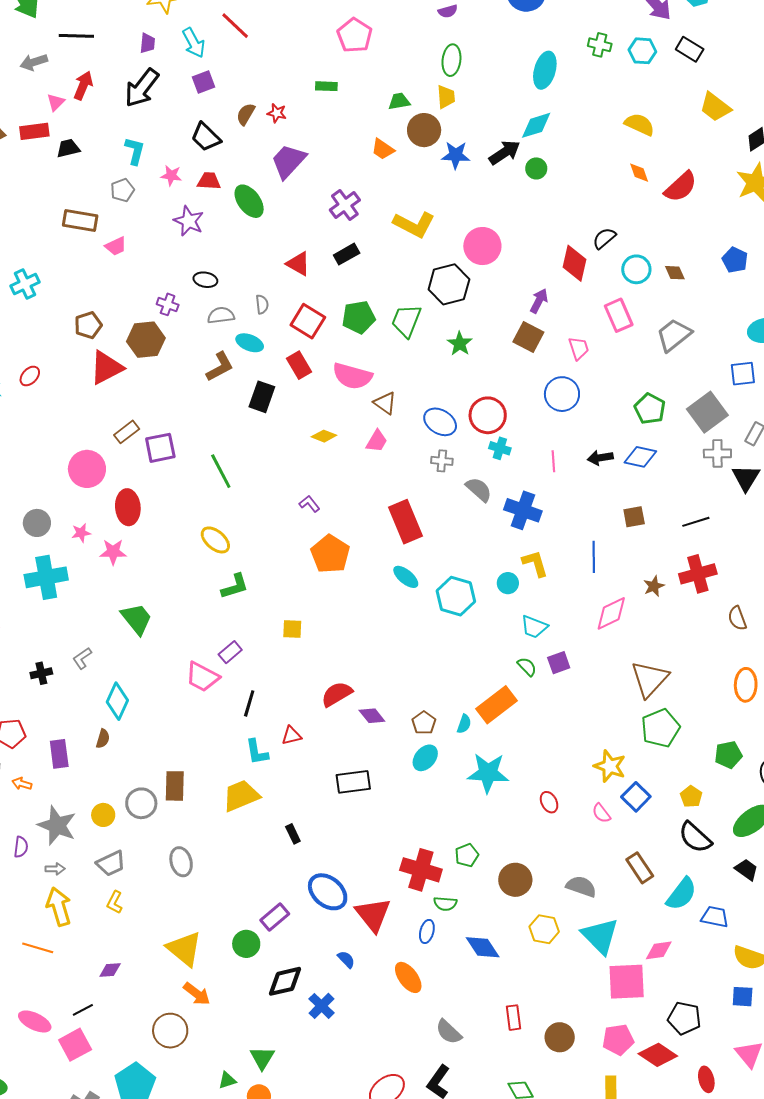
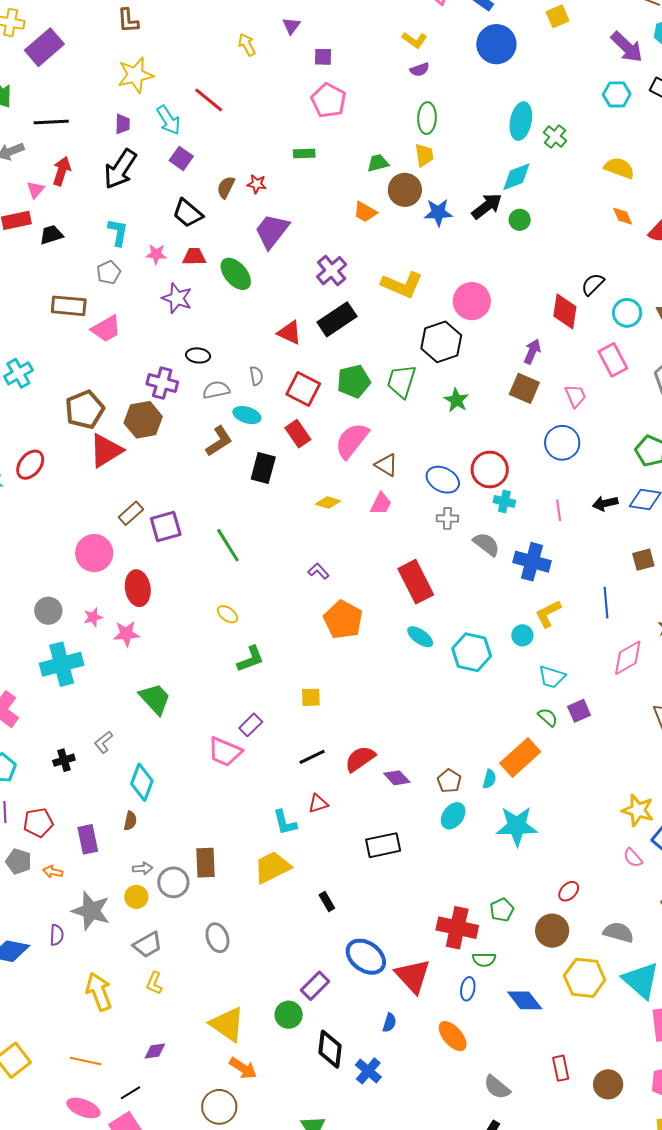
green cross: (600, 45) -> (555, 137), moved, turned 30
purple square: (203, 82) -> (181, 158), turned -30
pink trapezoid: (116, 246) -> (106, 329), size x1.4
black rectangle: (347, 254) -> (337, 319), size x1.5
purple cross: (168, 304) -> (162, 383), size x1.4
brown pentagon: (88, 325) -> (85, 410), size x1.4
red ellipse: (30, 376) -> (30, 465), size x1.4
pink semicircle: (352, 376) -> (352, 441), turned 117
yellow ellipse: (215, 540) -> (228, 614), size x0.7
yellow L-shape: (535, 563) -> (548, 614), turned -96
black line: (249, 703) -> (312, 757), moved, turned 52
red ellipse: (549, 802) -> (569, 891), moved, turned 75
gray arrow: (55, 869) -> (143, 868), moved
yellow hexagon: (544, 929) -> (585, 978), size x1.4
orange line: (38, 948) -> (85, 1061), moved
blue semicircle: (346, 959) -> (389, 1023), turned 66
black diamond: (285, 981) -> (330, 1049), turned -66

